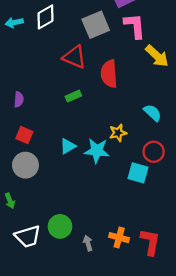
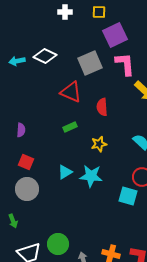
white diamond: (46, 17) -> (45, 56), turned 55
red semicircle: (109, 74) -> (102, 107), size x0.7
yellow star: (118, 133) -> (99, 144), moved

